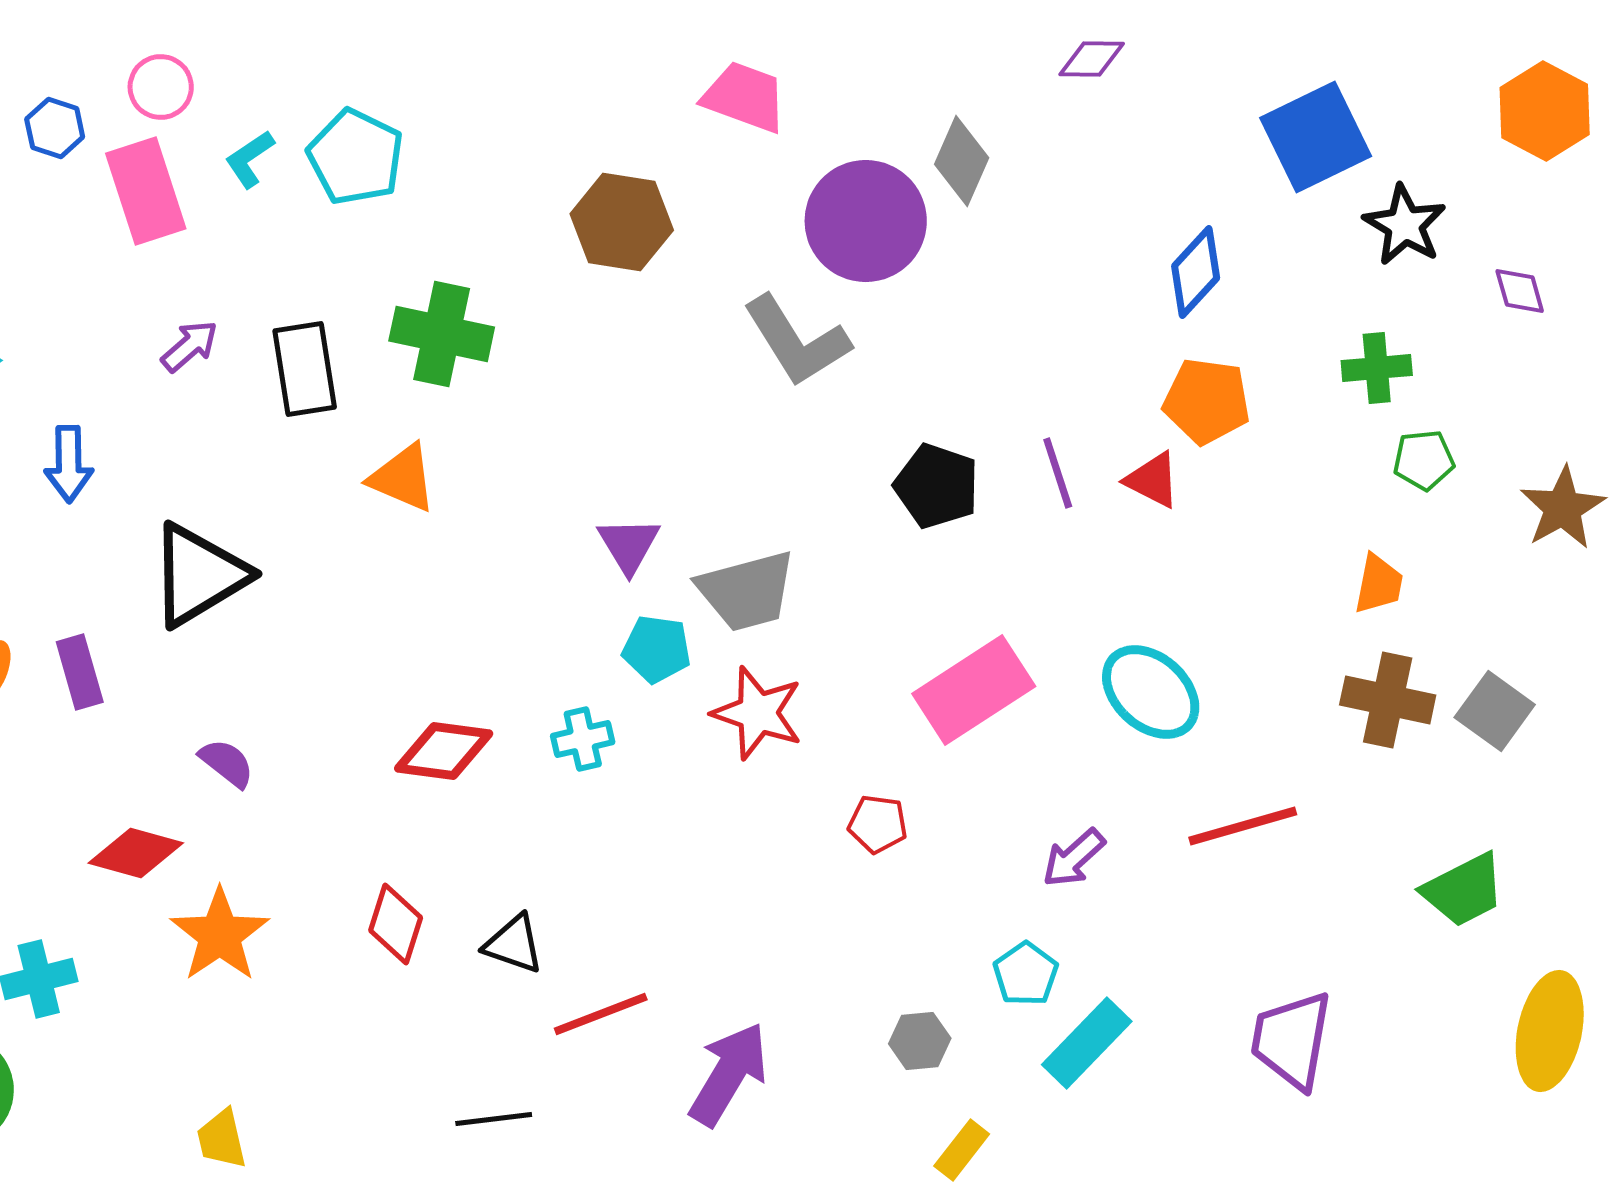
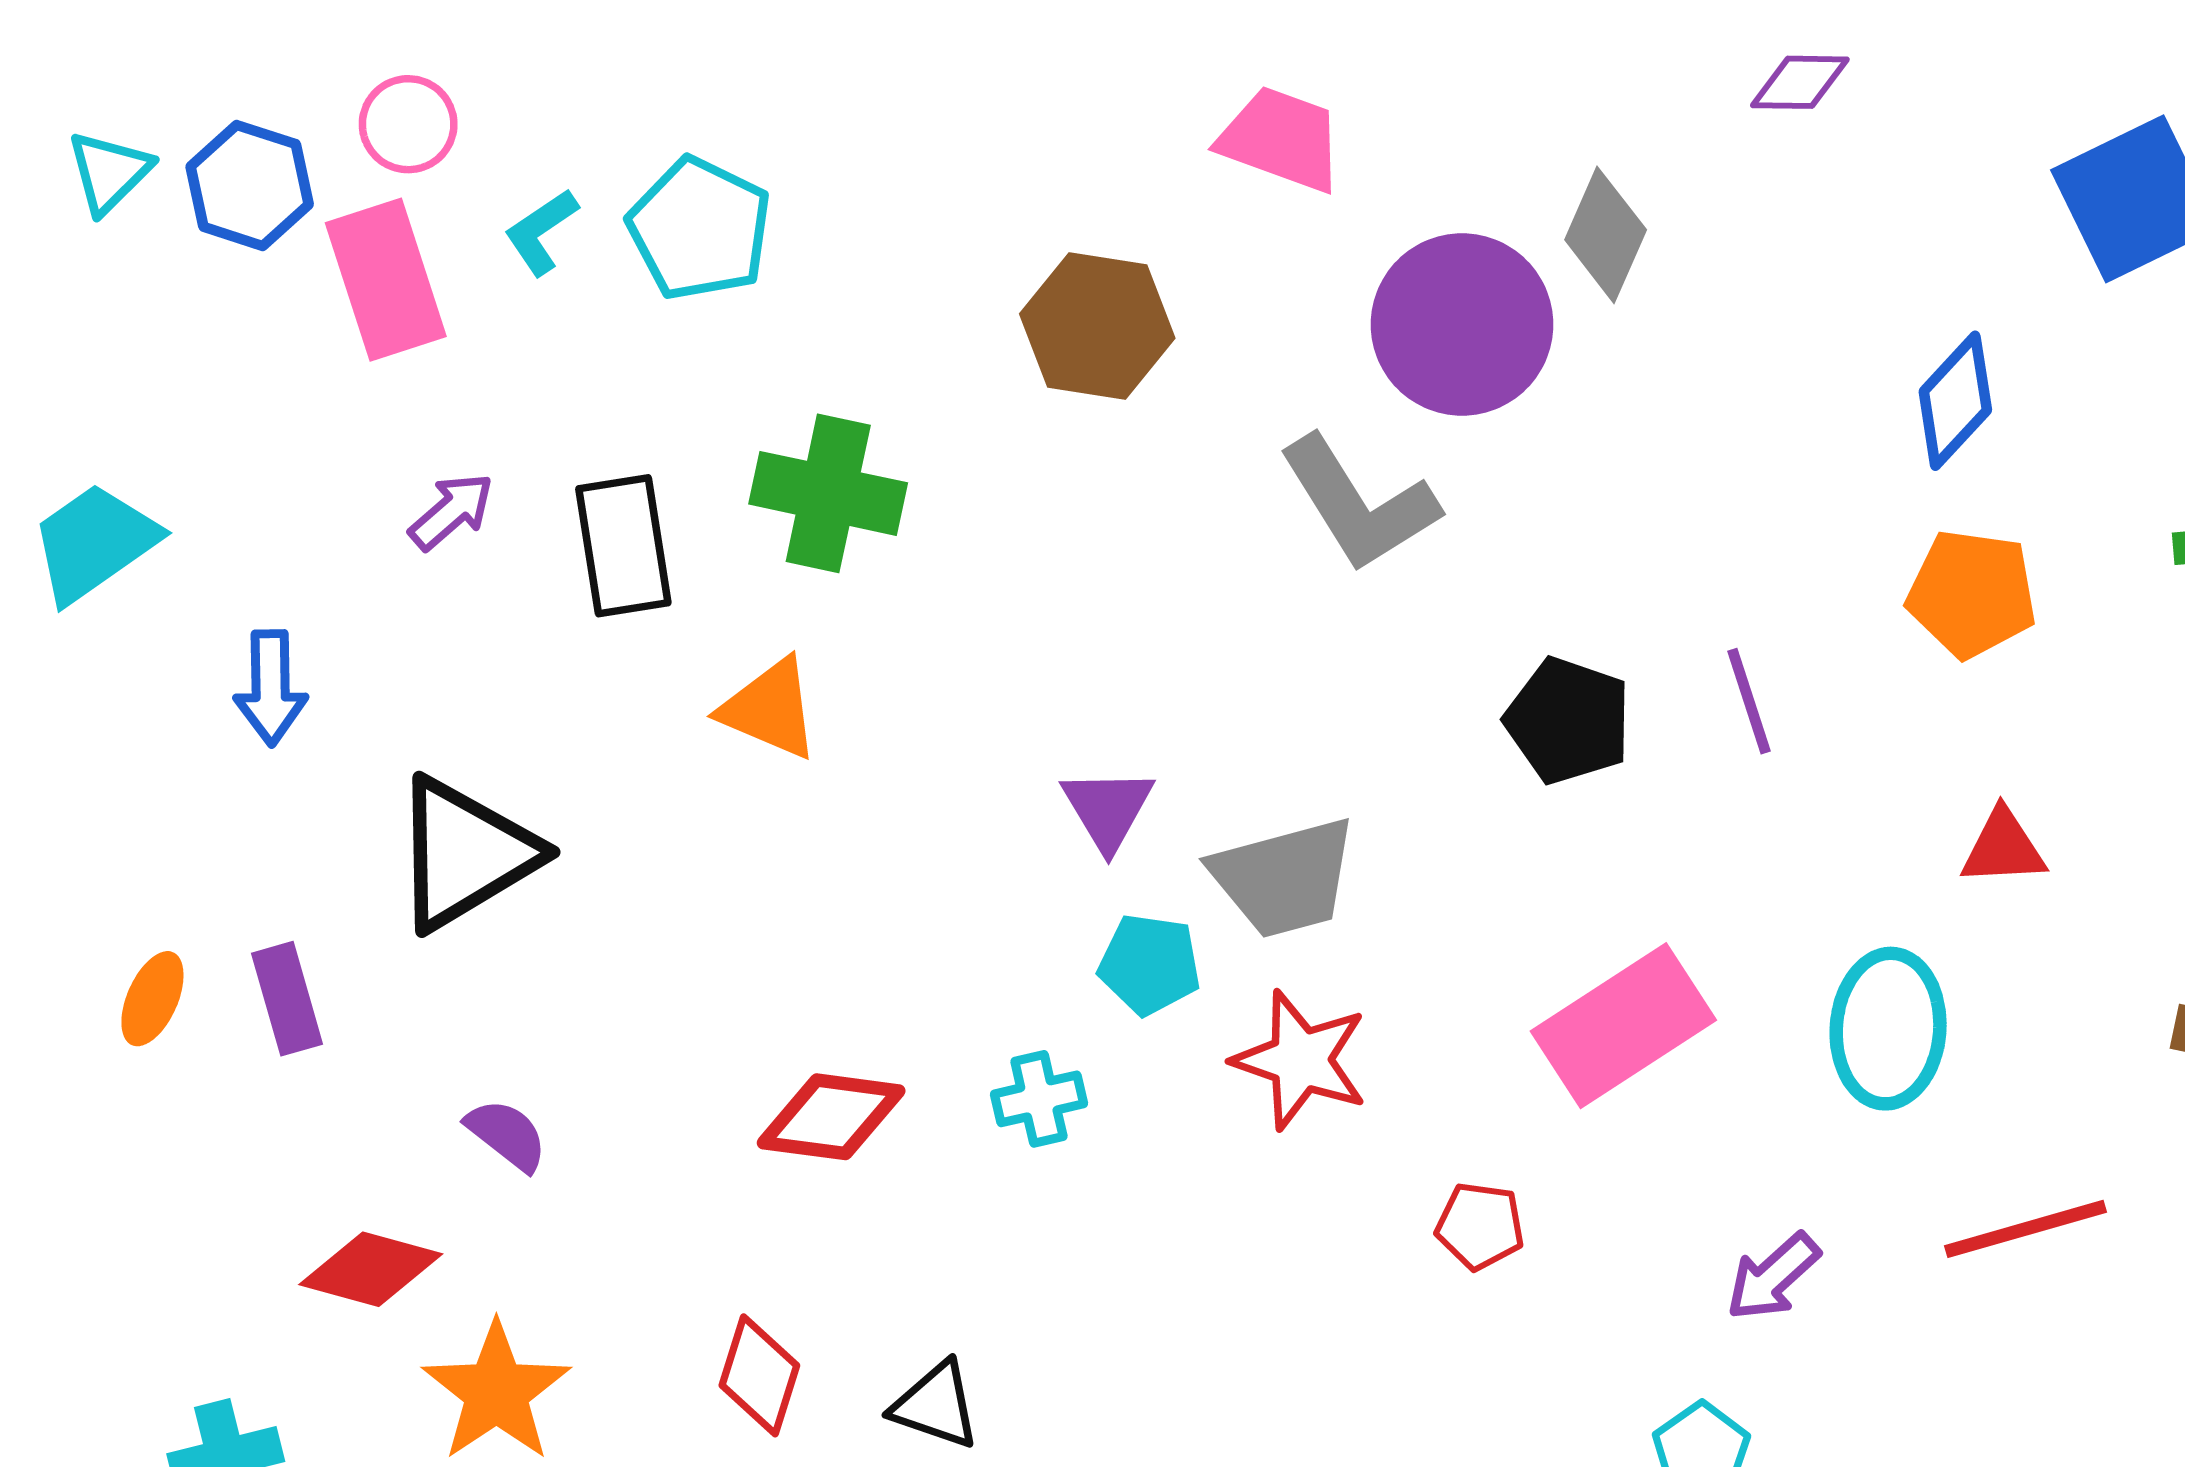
blue hexagon: (55, 128) -> (250, 185), size x1.4
red triangle: (1153, 480) -> (2003, 848), moved, turned -30
cyan ellipse: (1151, 692) -> (1888, 1029), turned 52

